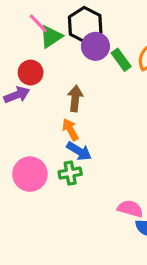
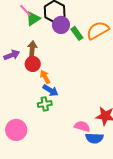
red circle: (31, 73) -> (33, 64), moved
brown arrow: (75, 98) -> (32, 49), moved
pink circle: (30, 174) -> (16, 130), moved

